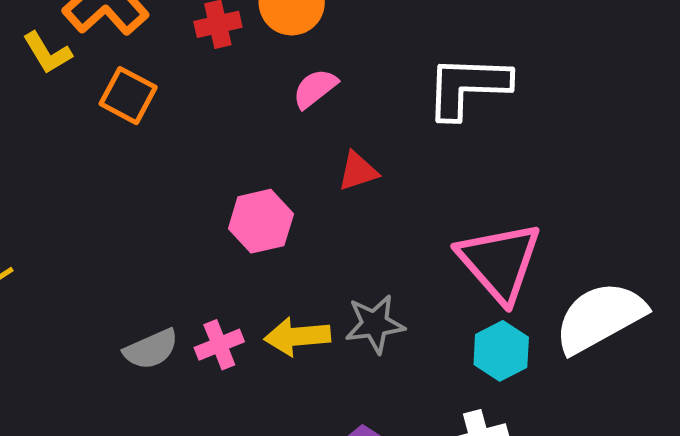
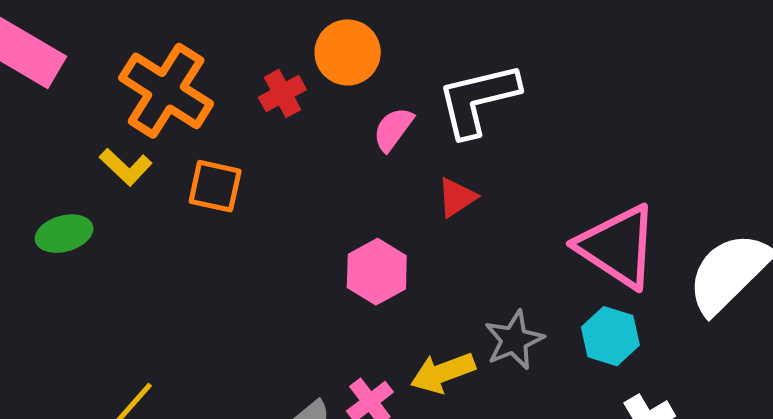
white L-shape: (468, 87) -> (478, 100), moved
cyan hexagon: (501, 351) -> (610, 336), moved

